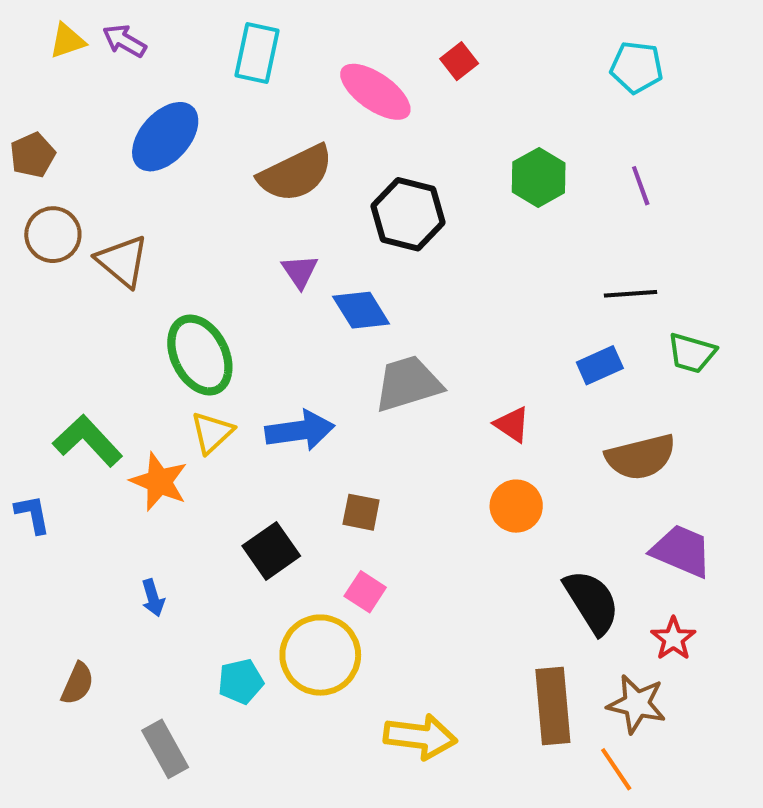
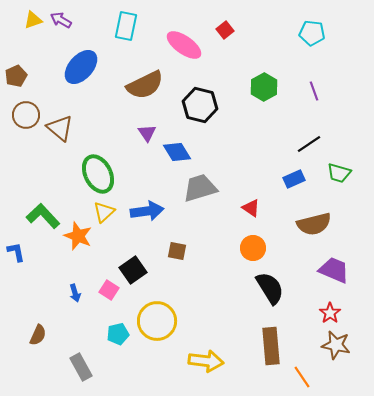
black line: (630, 294) -> (309, 144), turned -30
pink square: (365, 592) -> (109, 290), moved
black semicircle: (592, 602) -> (270, 288), moved
brown star: (637, 704) -> (336, 345), moved

